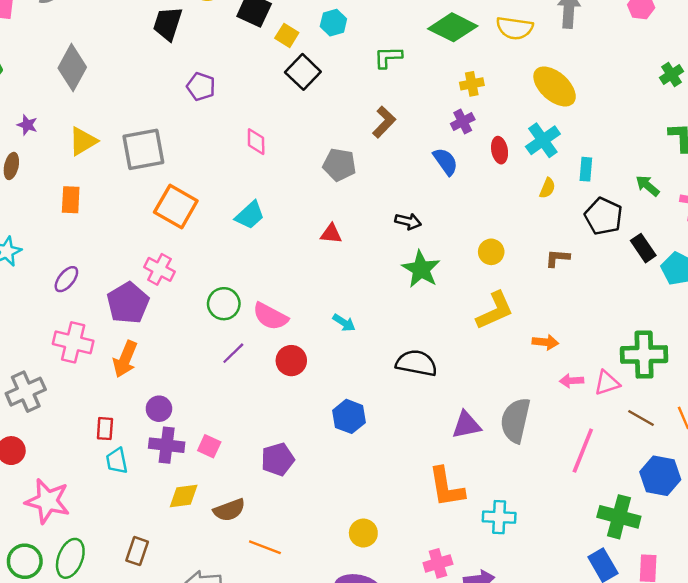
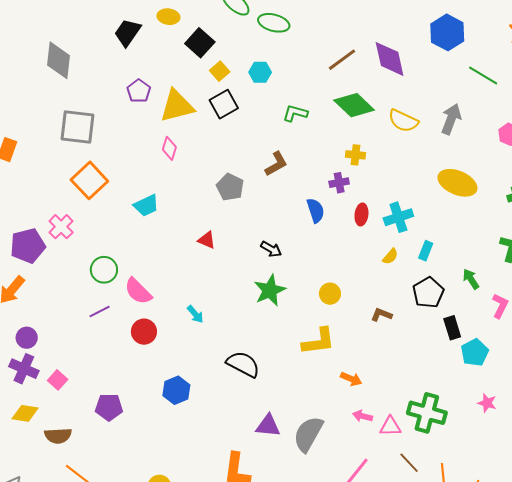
gray diamond: (72, 68) -> (58, 60), moved, turned -39
yellow ellipse: (555, 86) -> (457, 183), moved, turned -36
yellow triangle: (83, 141) -> (177, 106), moved, size x1.4

